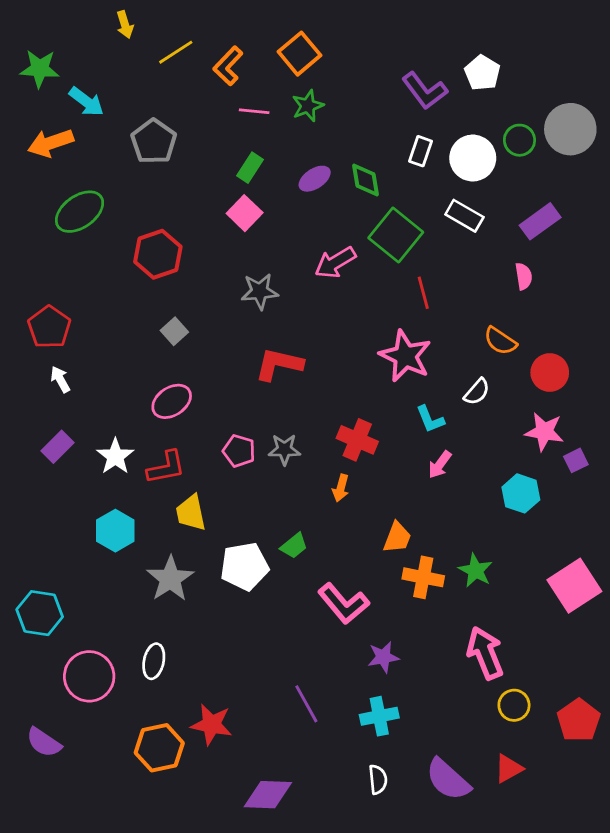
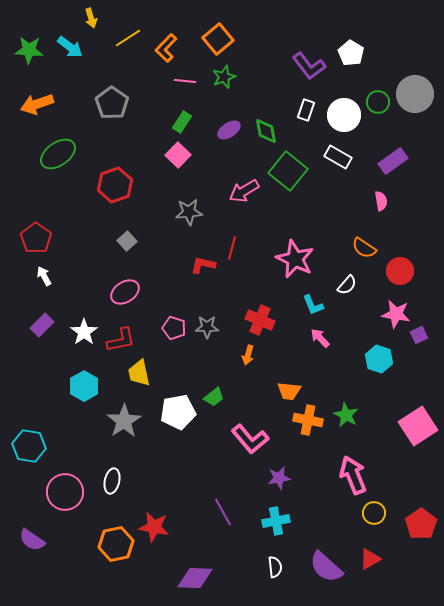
cyan arrow: (86, 102) -> (70, 47), moved
red line: (423, 293) -> (232, 248), moved, turned 30
red L-shape: (279, 364) -> (203, 265), size x0.7
pink arrow: (440, 465) -> (320, 338), turned 100
orange trapezoid: (397, 537) -> (289, 391), turned 75

